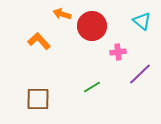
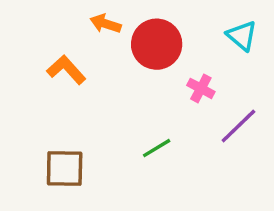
pink cross: (118, 52) -> (201, 88), turned 35

